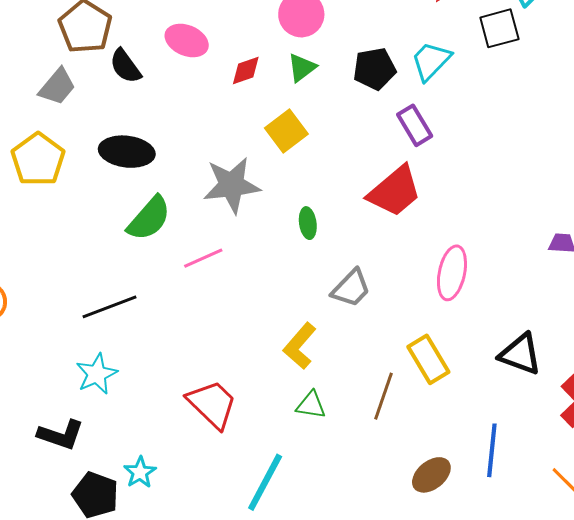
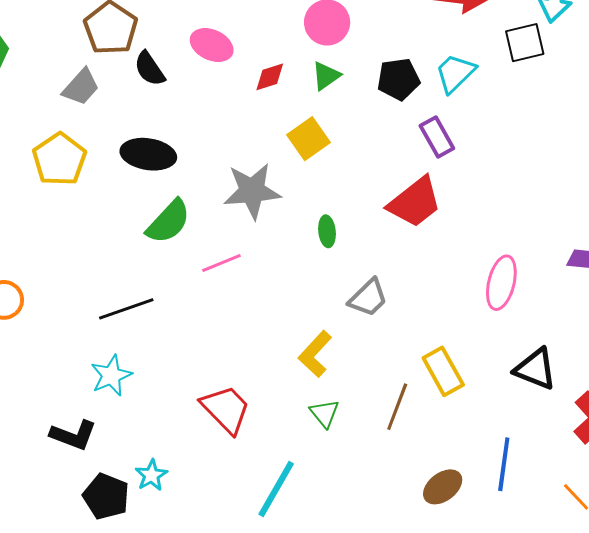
pink ellipse: (452, 273) -> (501, 283), moved
green triangle: (311, 405) -> (324, 413), turned 40

